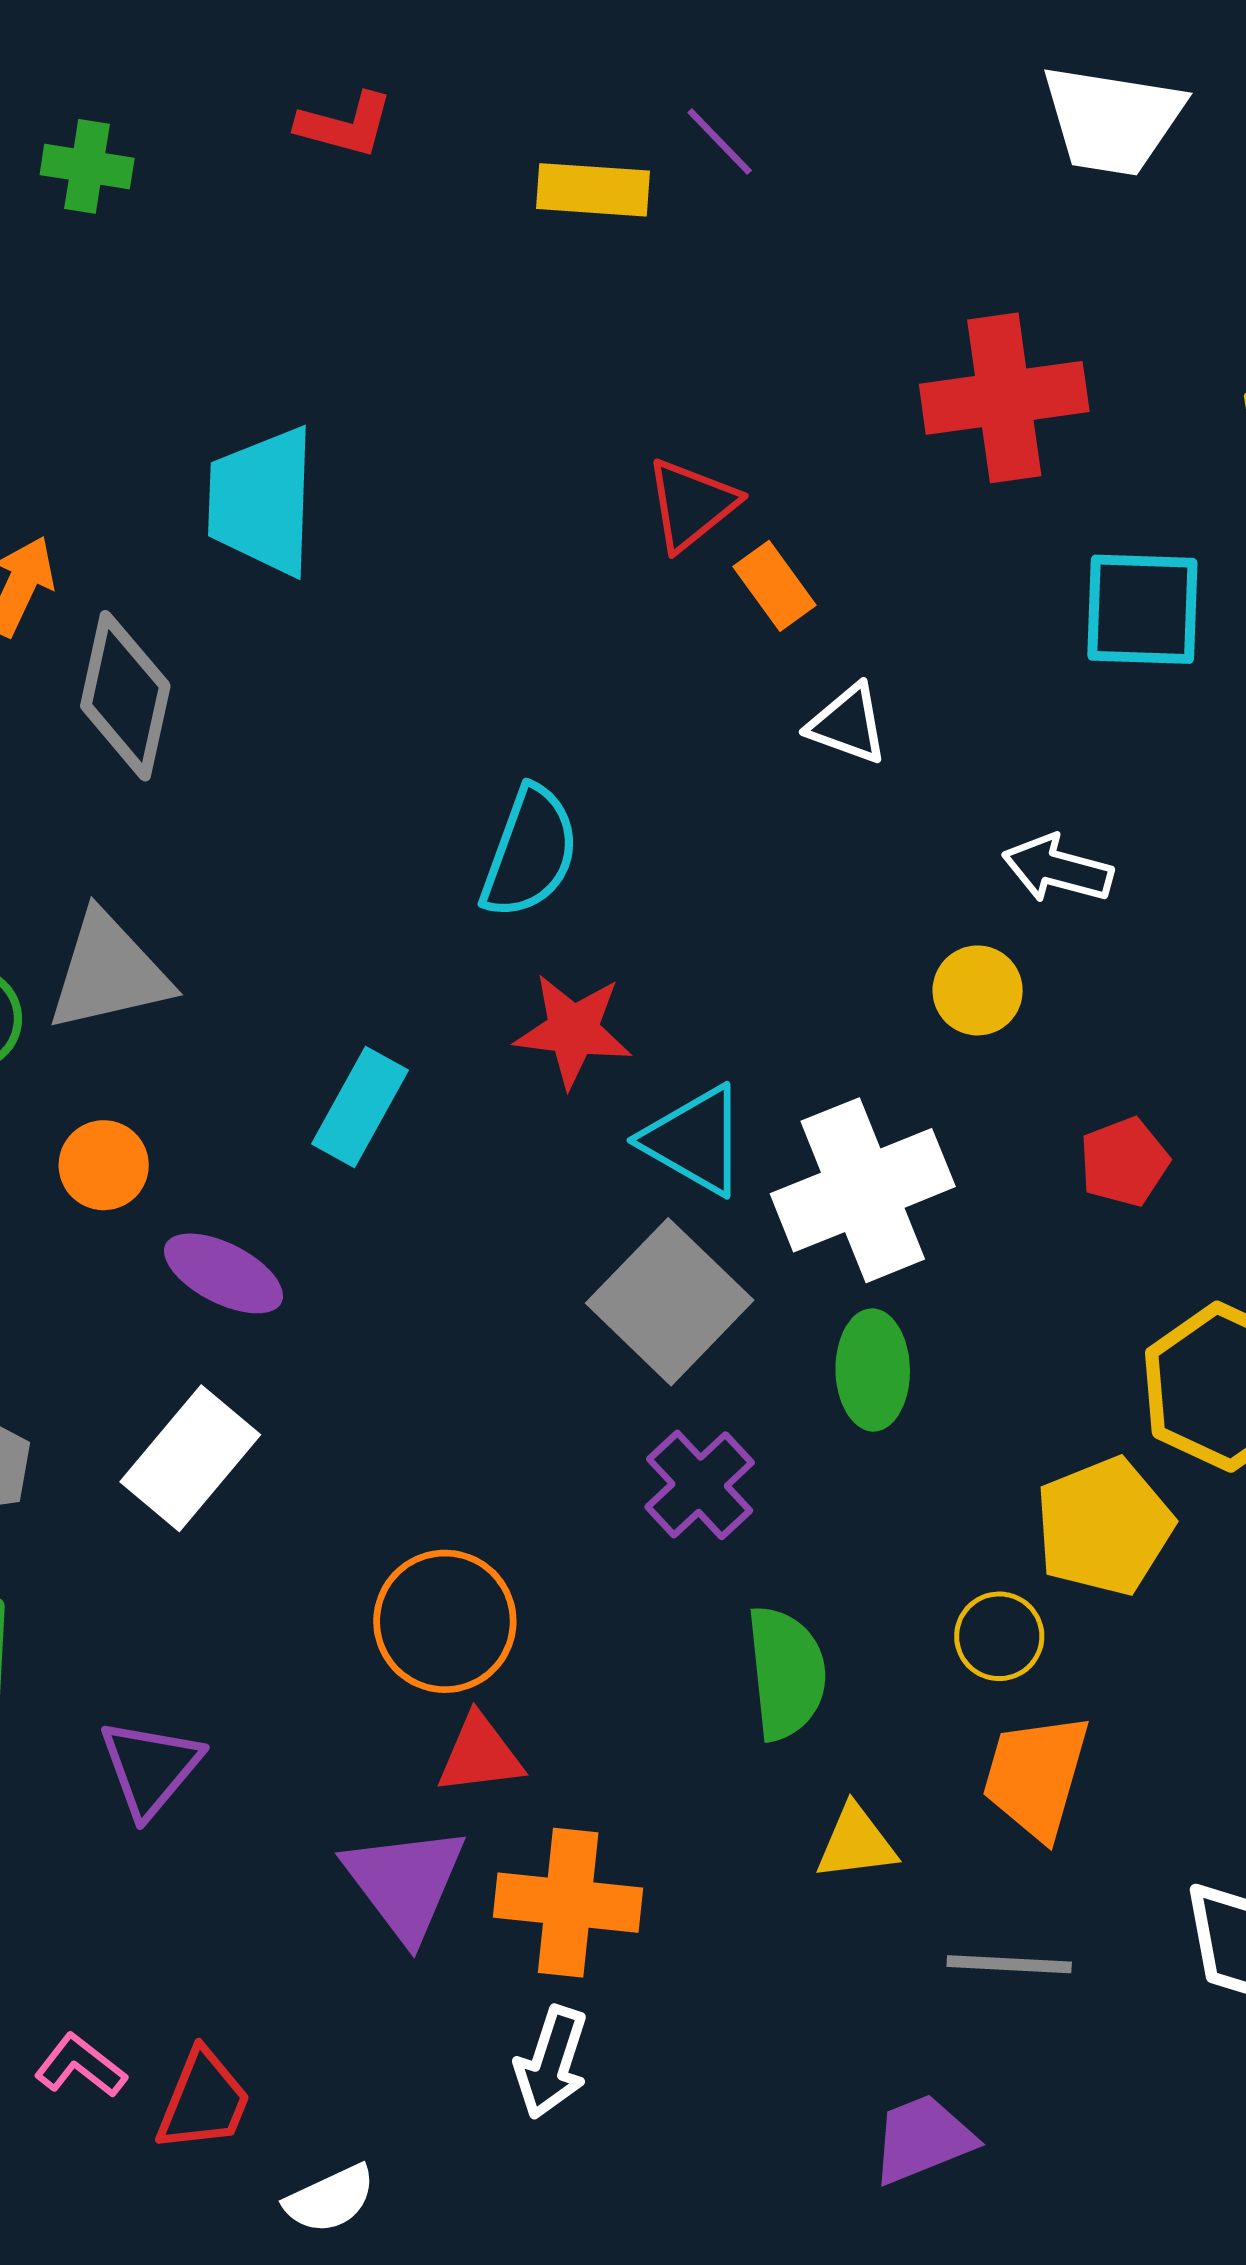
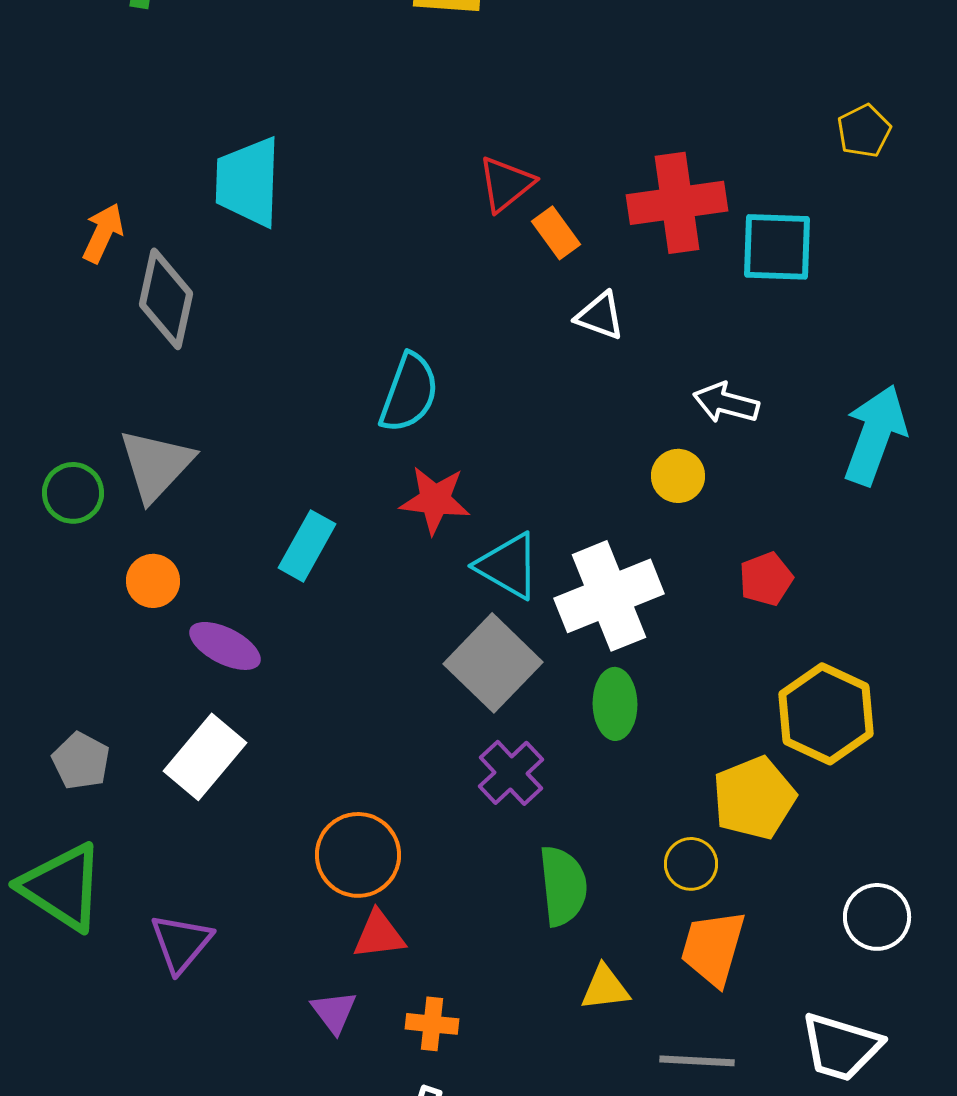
red cross: (1004, 398) -> (677, 203), moved
gray triangle: (109, 972) -> (156, 465), turned -34
purple triangle: (405, 1883) -> (334, 1012), size x0.6
orange cross: (568, 1903) -> (432, 1024), size x0.6

